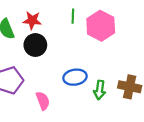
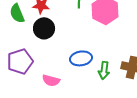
pink semicircle: (43, 101) -> (51, 80), turned 126

